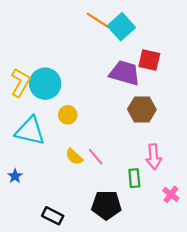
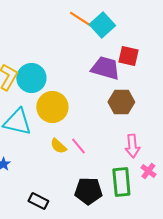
yellow circle: (68, 115) -> (52, 107), size x1.8
green rectangle: (134, 178) -> (121, 182), moved, size x1.6
pink cross: (171, 194) -> (148, 171), moved

